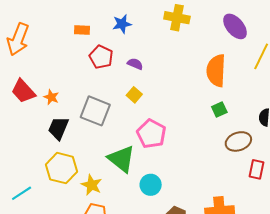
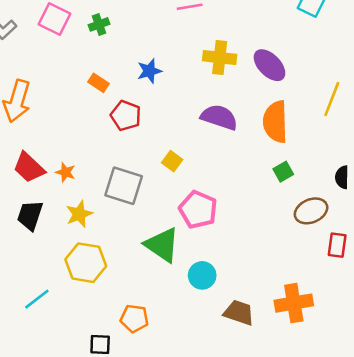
purple ellipse: (235, 26) -> (269, 65), moved
orange rectangle: (82, 30) -> (98, 83), turned 35
purple semicircle: (135, 64) -> (219, 117), moved, size x1.8
black trapezoid: (58, 128) -> (30, 215), moved
yellow star: (92, 185) -> (79, 214), moved, turned 30

